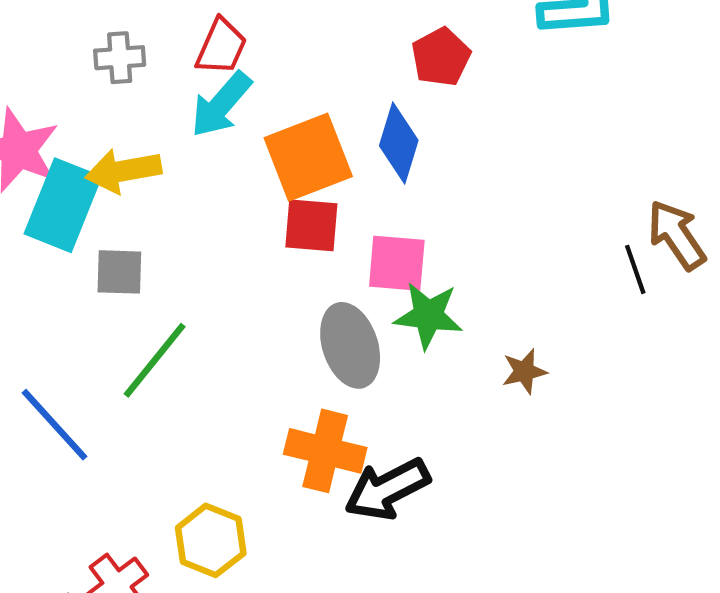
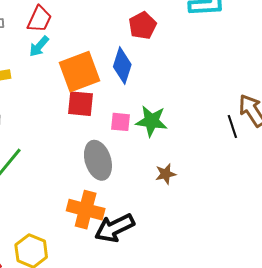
cyan arrow: (221, 104) -> (39, 46), size x0.7
pink square: (397, 263) -> (120, 122), size x0.7
green star: (428, 315) -> (152, 121), moved
brown star: (524, 371) -> (166, 174), moved

